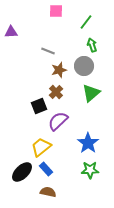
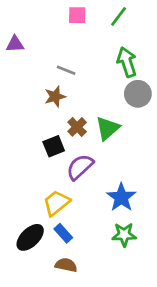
green line: (86, 22) -> (119, 16), moved
green arrow: (92, 45) -> (127, 62), size x1.5
gray circle: (84, 66) -> (138, 94), moved
brown star: (59, 70) -> (55, 97), moved
green triangle: (91, 93) -> (107, 128), moved

